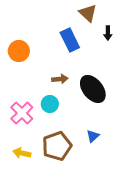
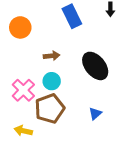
brown arrow: (60, 79) -> (52, 56), moved
brown pentagon: (57, 146) -> (50, 108), moved

